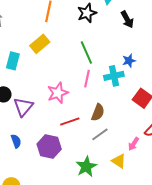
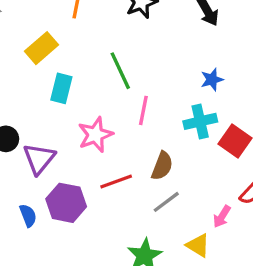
yellow rectangle: (40, 44) -> (42, 48), moved
green line: (86, 52) -> (120, 71), moved
cyan rectangle: (13, 61) -> (61, 88), moved
cyan cross: (114, 76) -> (200, 121), moved
purple hexagon: (49, 147) -> (66, 203), moved

